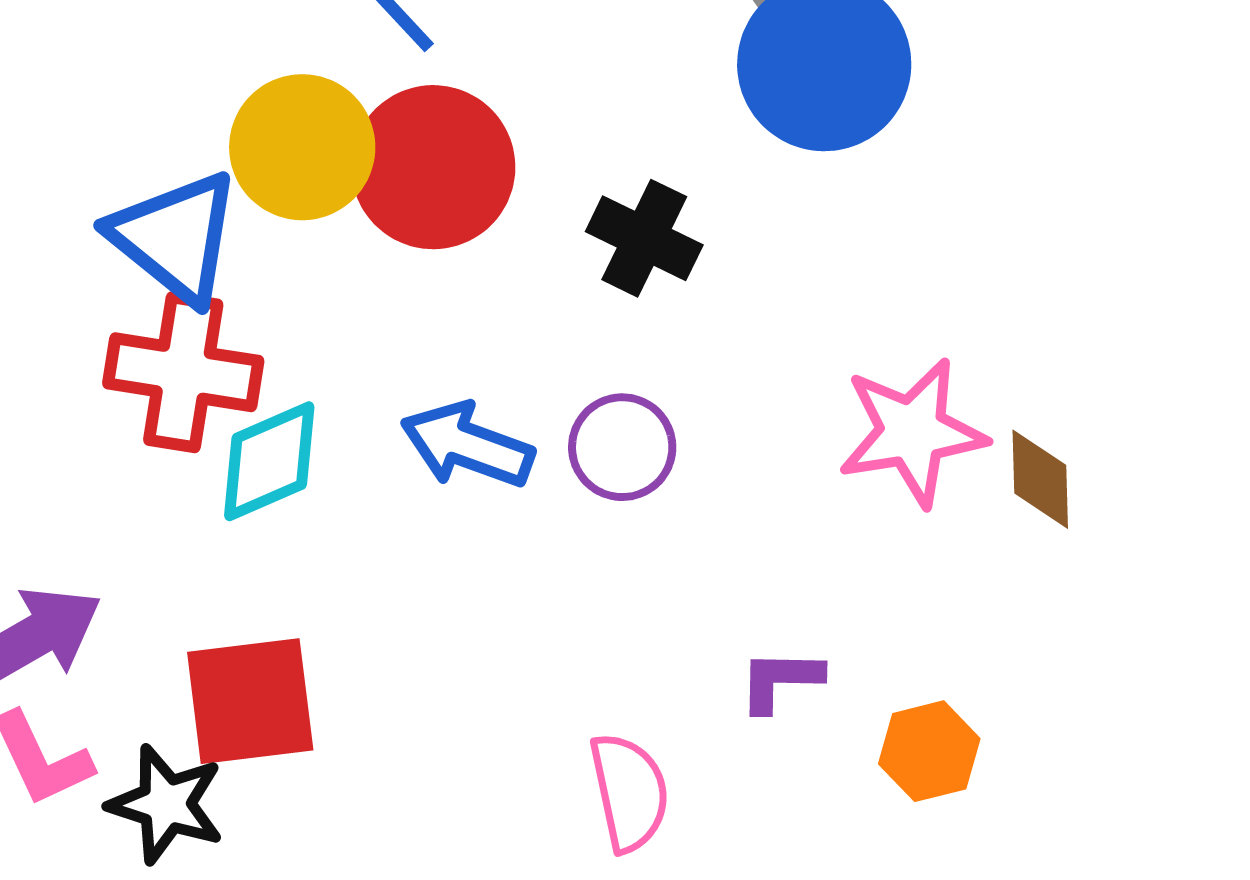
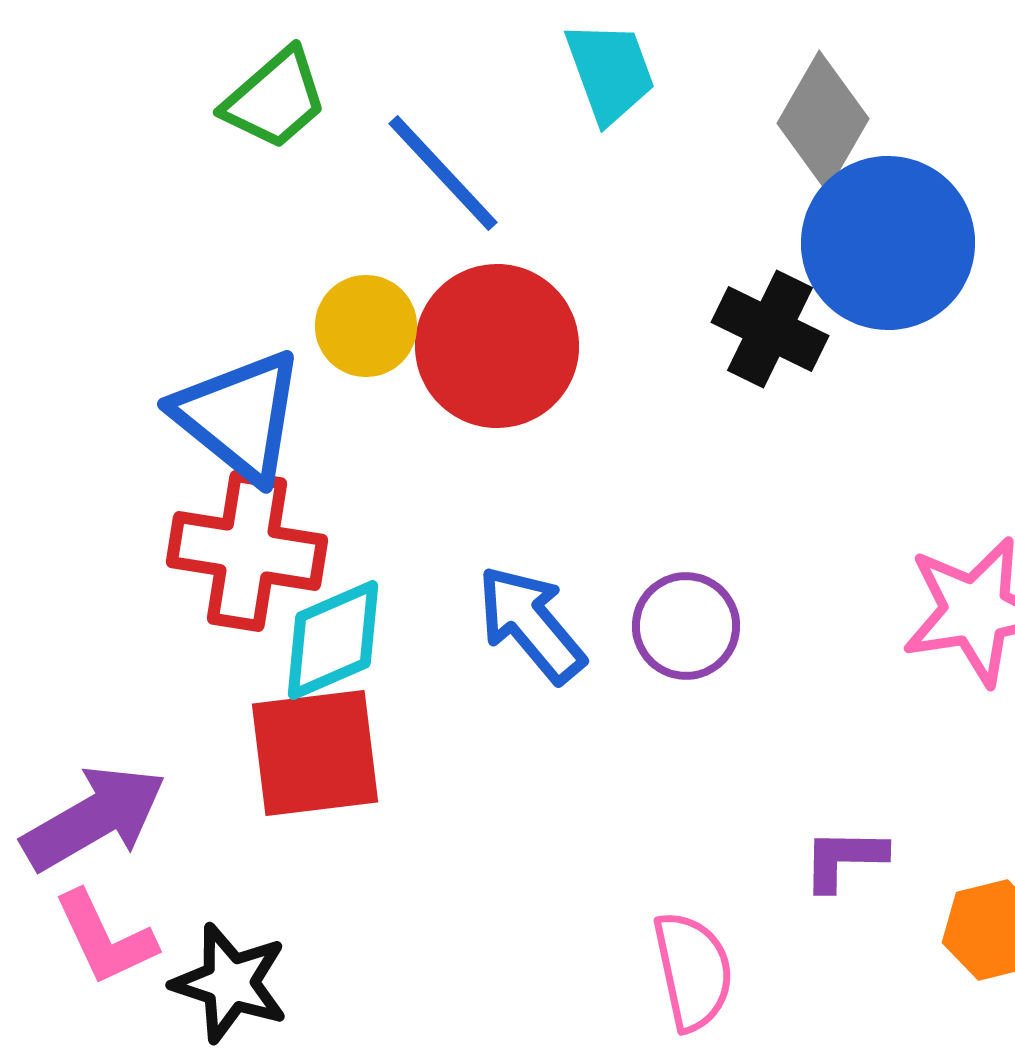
yellow circle: (302, 147) -> (366, 326), size x0.7
black cross: (644, 238) -> (770, 329), moved
blue arrow: (467, 445) -> (531, 624), turned 30
red square: (250, 701) -> (315, 753), moved

